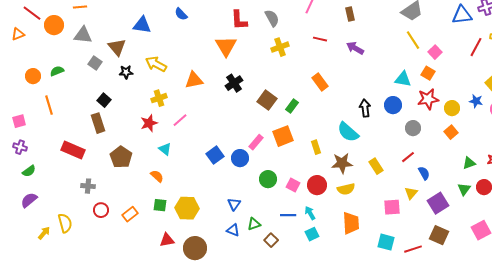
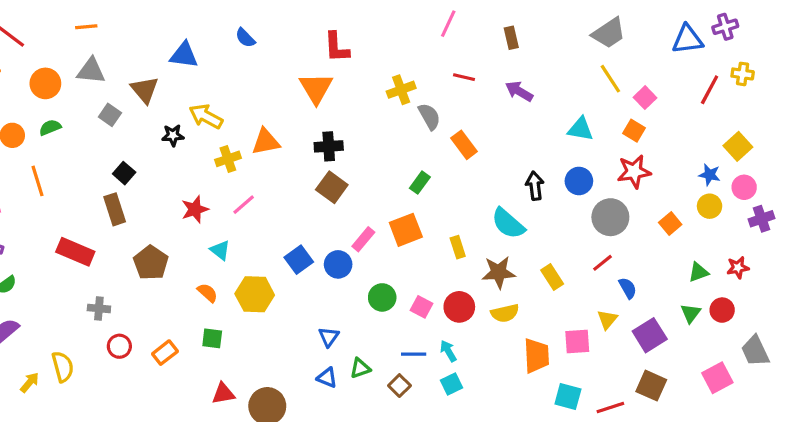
gray semicircle: (272, 18) -> (429, 116), moved
orange circle: (54, 25) -> (45, 83), moved
black star: (126, 72) -> (173, 135), moved
cyan triangle: (403, 79) -> (580, 129), moved
black cross: (234, 83) -> (329, 146), turned 30
yellow cross: (159, 98) -> (228, 159), moved
brown square: (267, 100) -> (332, 187), moved
yellow circle: (452, 108) -> (710, 206), moved
gray circle: (413, 128) -> (610, 217), size x1.5
yellow hexagon: (187, 208) -> (255, 294), moved
orange trapezoid: (351, 223) -> (536, 356), moved
brown square: (271, 240) -> (399, 386), moved

